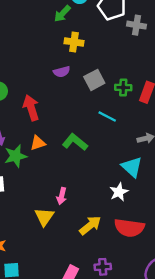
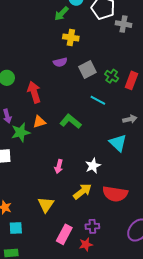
green cross: (123, 87) -> (112, 76), turned 32
white star: (119, 192) -> (93, 166), moved
yellow triangle: (44, 217) -> (46, 205), moved

